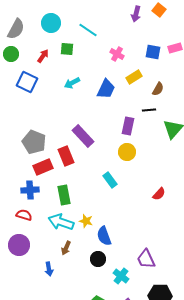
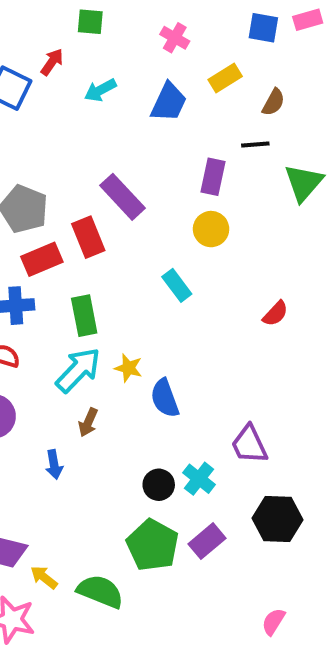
pink cross: (117, 54) -> (175, 38), moved
red arrow: (43, 56) -> (52, 62), moved
cyan arrow: (61, 222) -> (78, 370), turned 115
black circle: (98, 259) -> (159, 485), moved

